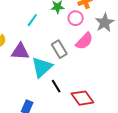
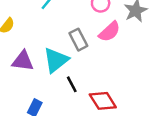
purple triangle: (20, 51) -> (23, 61), moved

